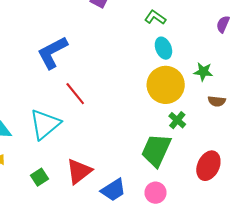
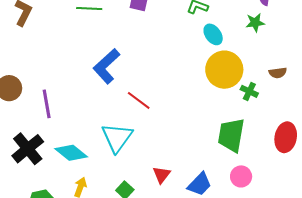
green star: (203, 72) -> (255, 23), moved
green cross: (177, 120) -> (249, 91), moved
red triangle: (79, 171) -> (162, 175), size x0.7

